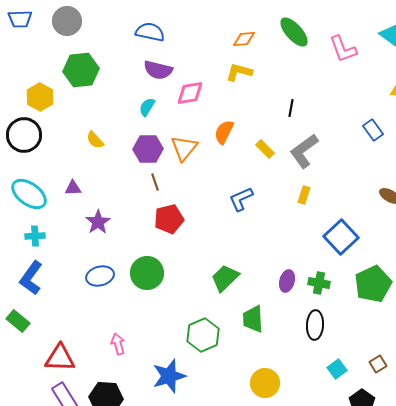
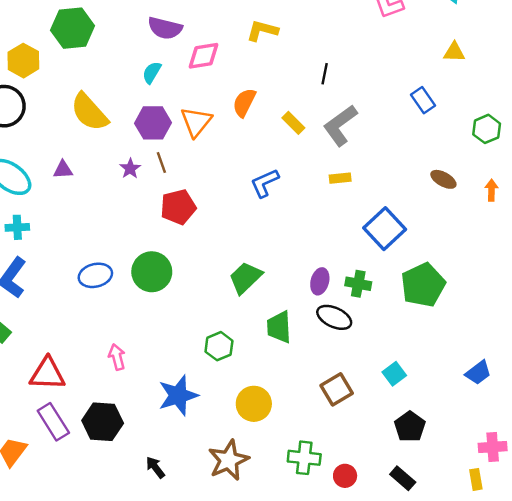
yellow semicircle: (95, 140) -> (89, 112), size x1.8
yellow rectangle: (304, 195) -> (340, 178), turned 66
purple star: (98, 222) -> (130, 169), moved, size x0.7
black ellipse: (315, 325) -> (334, 317), moved, turned -68
green hexagon: (203, 335) -> (219, 346), size x0.7
brown square: (378, 364) -> (337, 389), moved, size x1.5
cyan square: (337, 369) -> (394, 374), moved
yellow circle: (265, 383) -> (254, 404), moved

